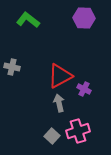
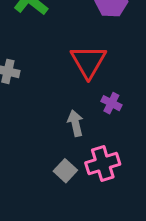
red triangle: (60, 76) -> (88, 61), moved, turned -32

